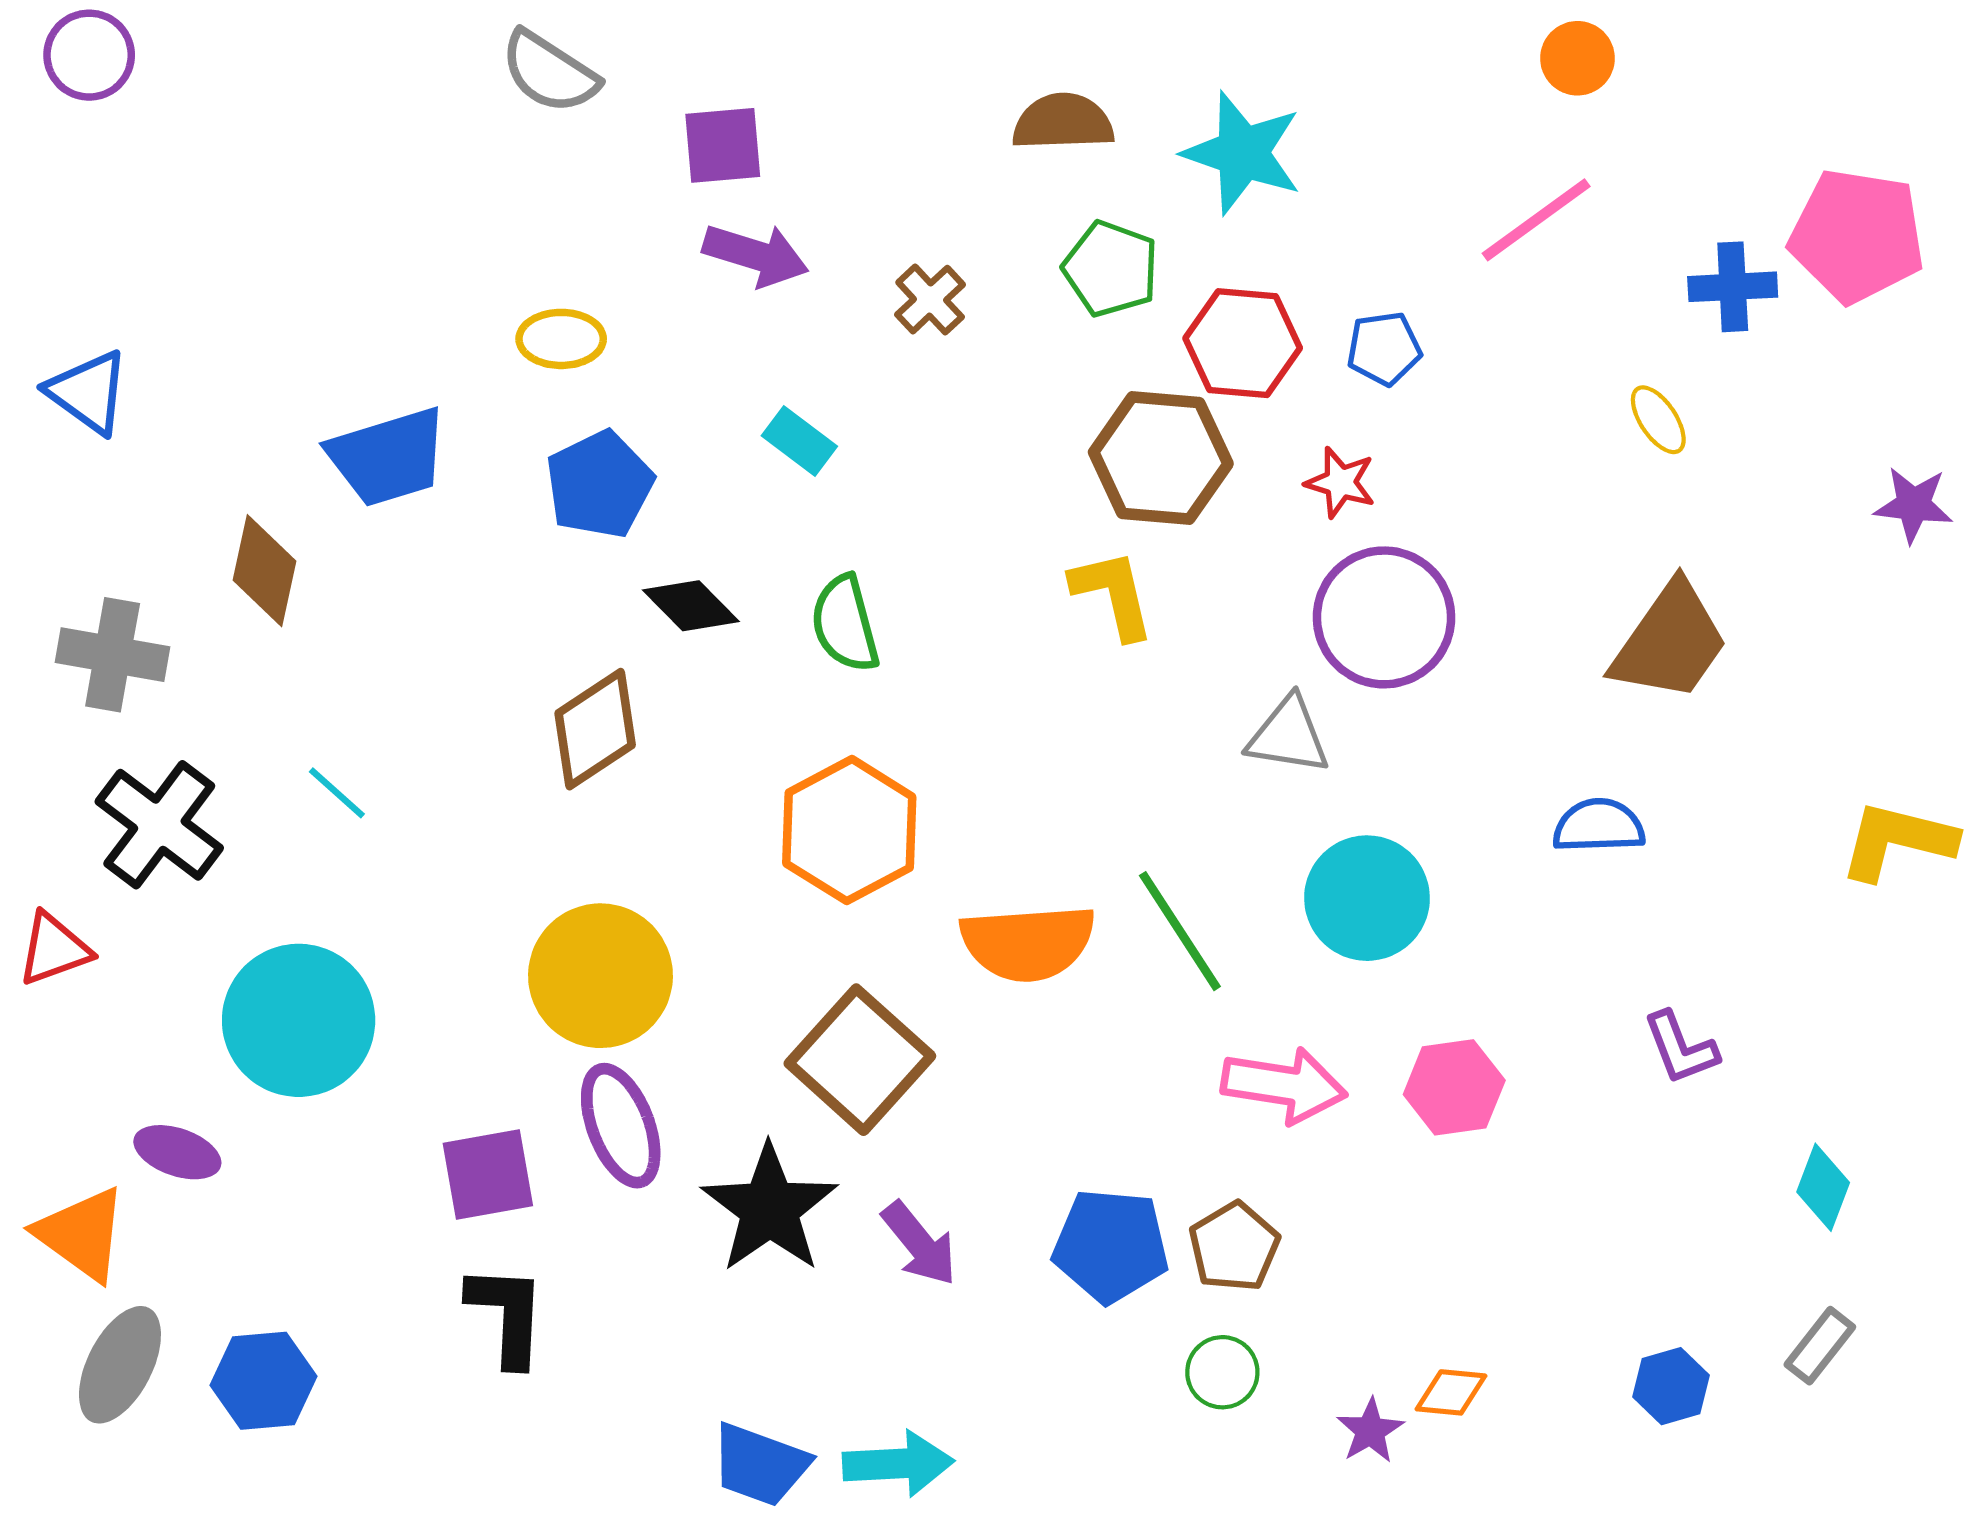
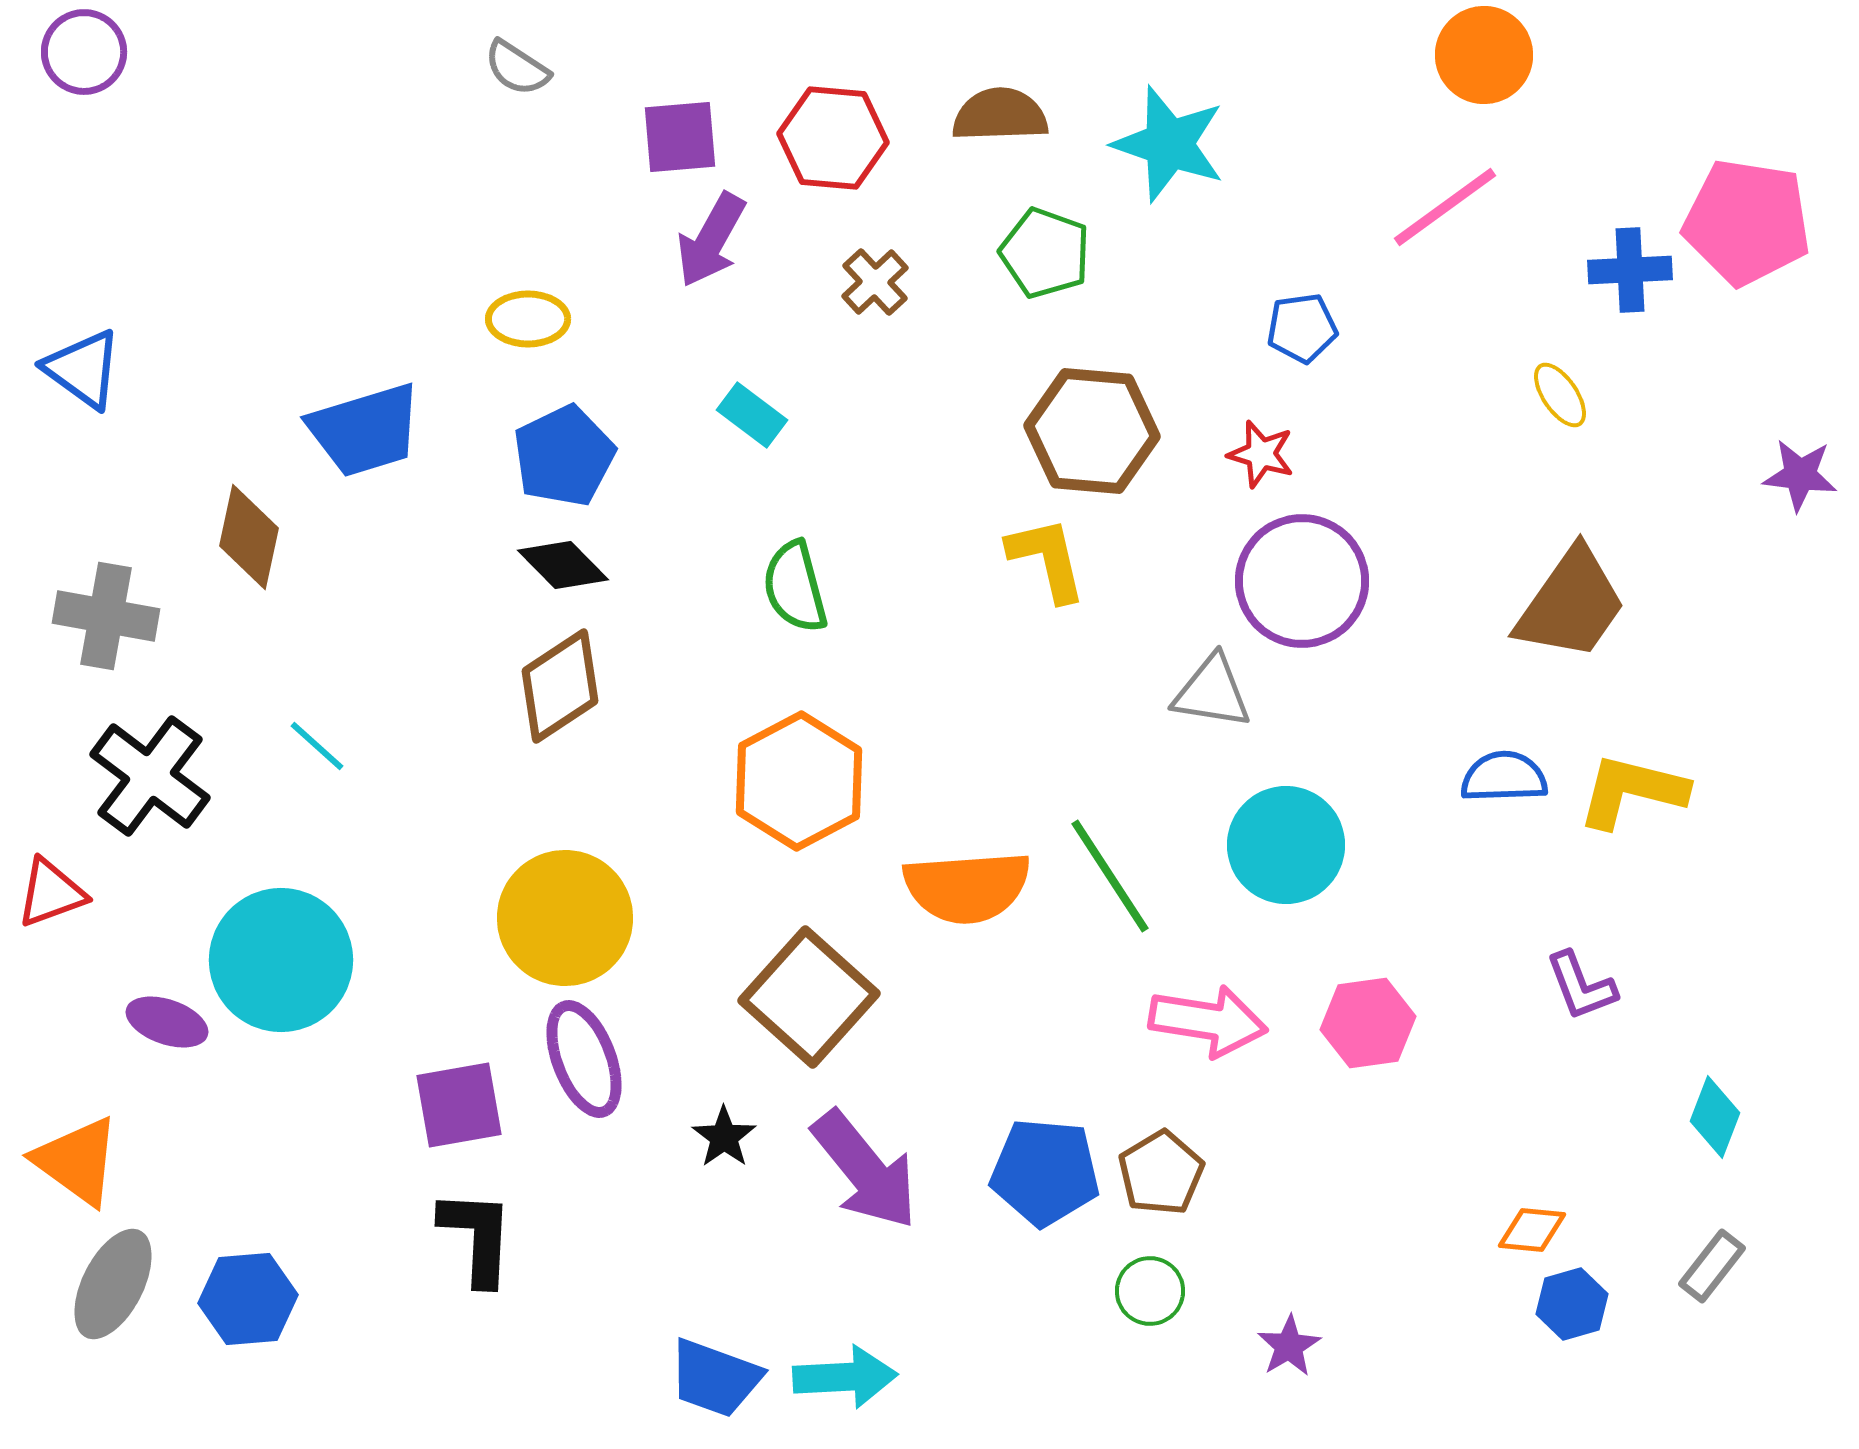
orange circle: (1577, 58) -> (1484, 55), size x1.4
gray semicircle: (549, 72) -> (517, 68), size x0.7
purple arrow: (756, 255) -> (711, 240), turned 102
red hexagon: (1243, 343) -> (833, 138), moved
black diamond: (691, 606) -> (563, 565), moved
yellow L-shape: (1897, 841) -> (1632, 791), moved
purple ellipse: (177, 1152) -> (167, 1022), moved
black star: (770, 1209) -> (724, 1137), size x0.5
purple arrow: (919, 1244) -> (865, 1170), size x1.5
orange diamond: (1451, 1392) -> (1532, 1230), moved

